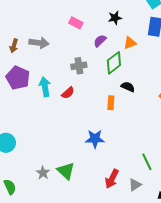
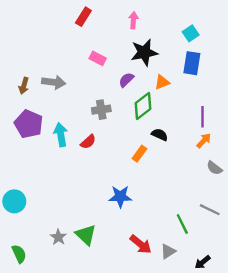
black star: (115, 18) -> (144, 52), size x1.6
orange rectangle: (111, 103) -> (139, 154), turned 32
red arrow: (112, 179) -> (141, 244), turned -78

